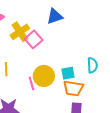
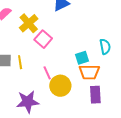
pink square: (34, 39) -> (43, 39), moved
yellow circle: (44, 76) -> (60, 86), moved

